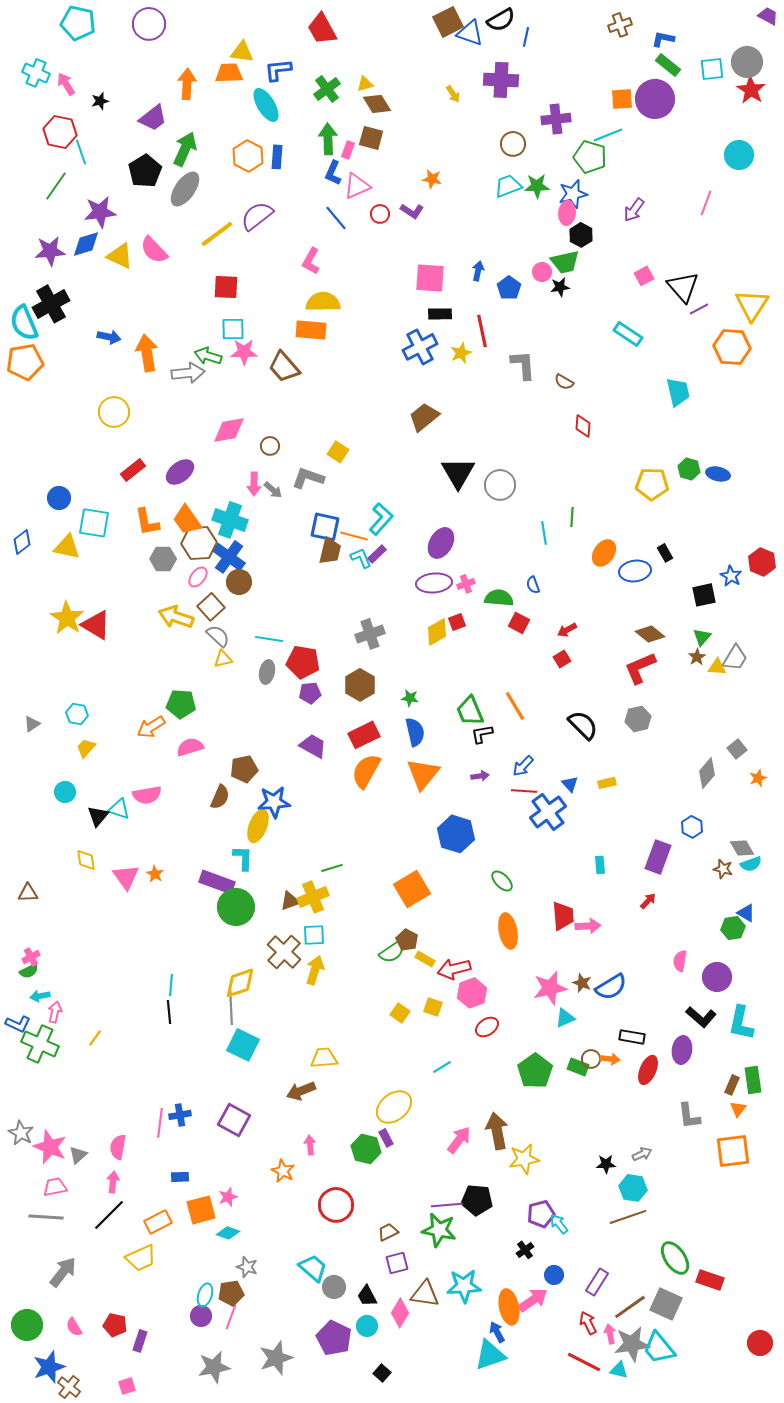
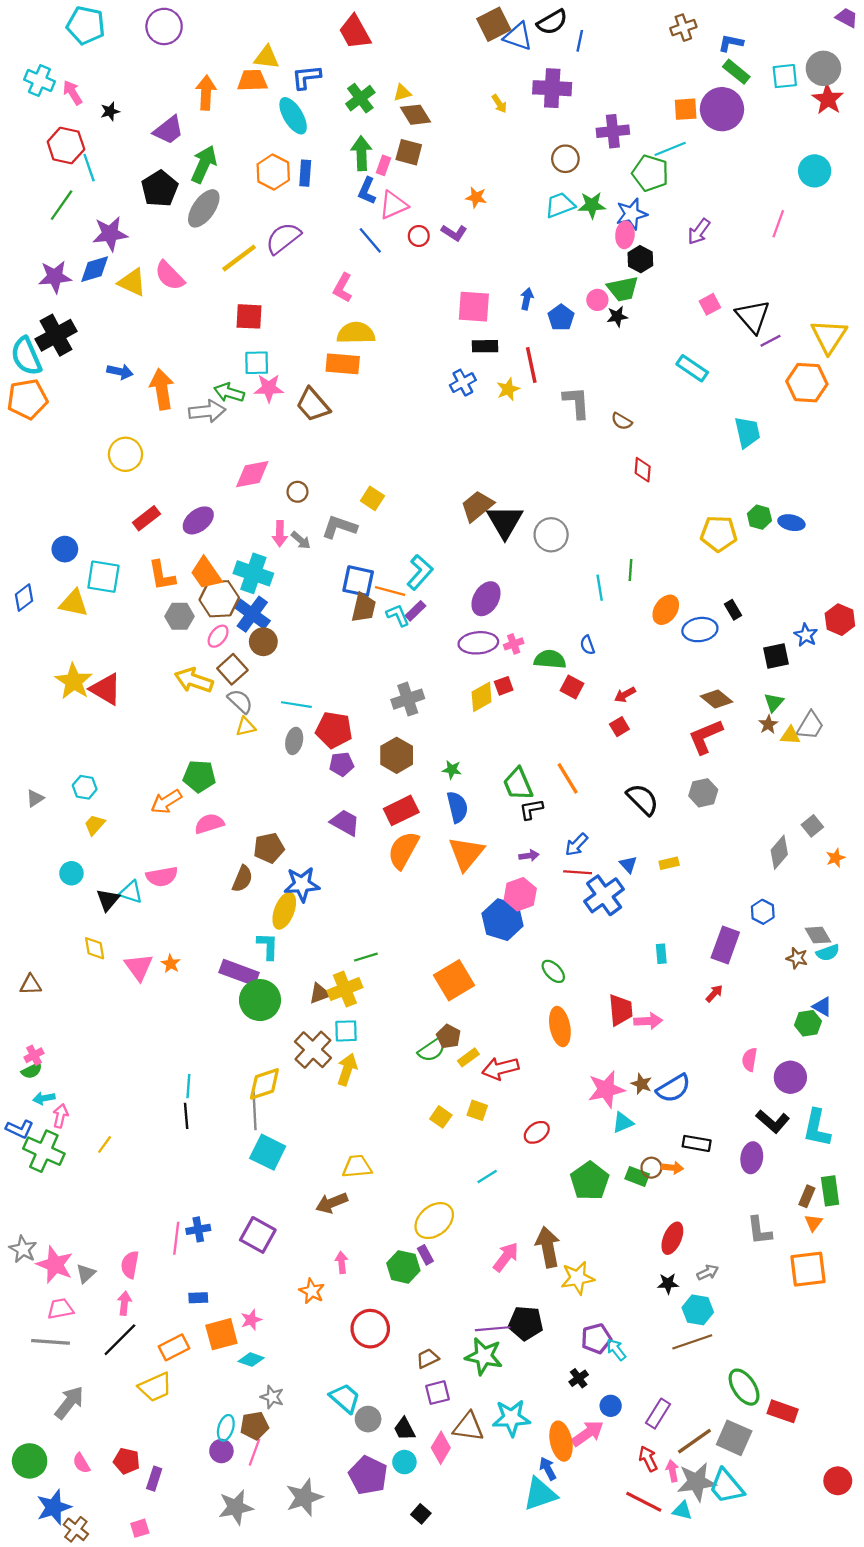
blue cross: (420, 347) -> (463, 383), size x0.7
brown trapezoid: (424, 417) -> (477, 506), moved
yellow rectangle: (425, 959) -> (468, 1057), turned -66
pink hexagon: (472, 993) -> (520, 894), moved
red ellipse: (648, 1070) -> (672, 1238), moved

